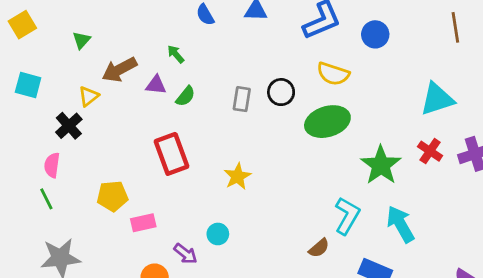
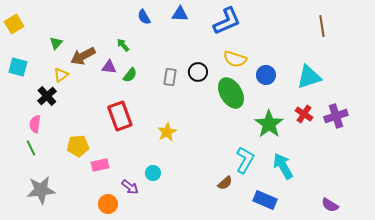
blue circle: (375, 34) -> (266, 75), moved
green triangle: (82, 40) -> (56, 43), moved
green ellipse: (327, 122) -> (231, 93), turned 76

